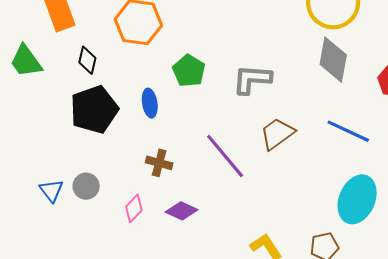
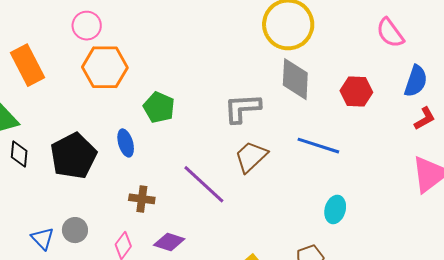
black diamond: (87, 60) -> (19, 154), moved
gray L-shape: (252, 79) -> (242, 108), moved
cyan ellipse: (357, 199) -> (335, 209), size x0.6

